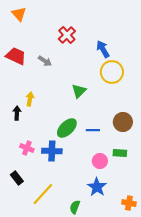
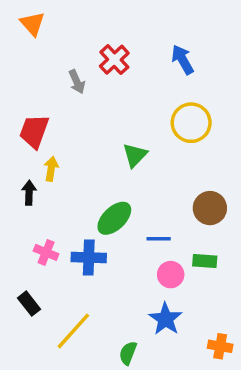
blue arrow: (103, 49) -> (183, 60), moved
red trapezoid: (16, 56) -> (34, 131), moved, turned -95
gray arrow: (45, 61) -> (77, 82), moved, turned 32
blue line: (93, 130) -> (159, 239), moved

